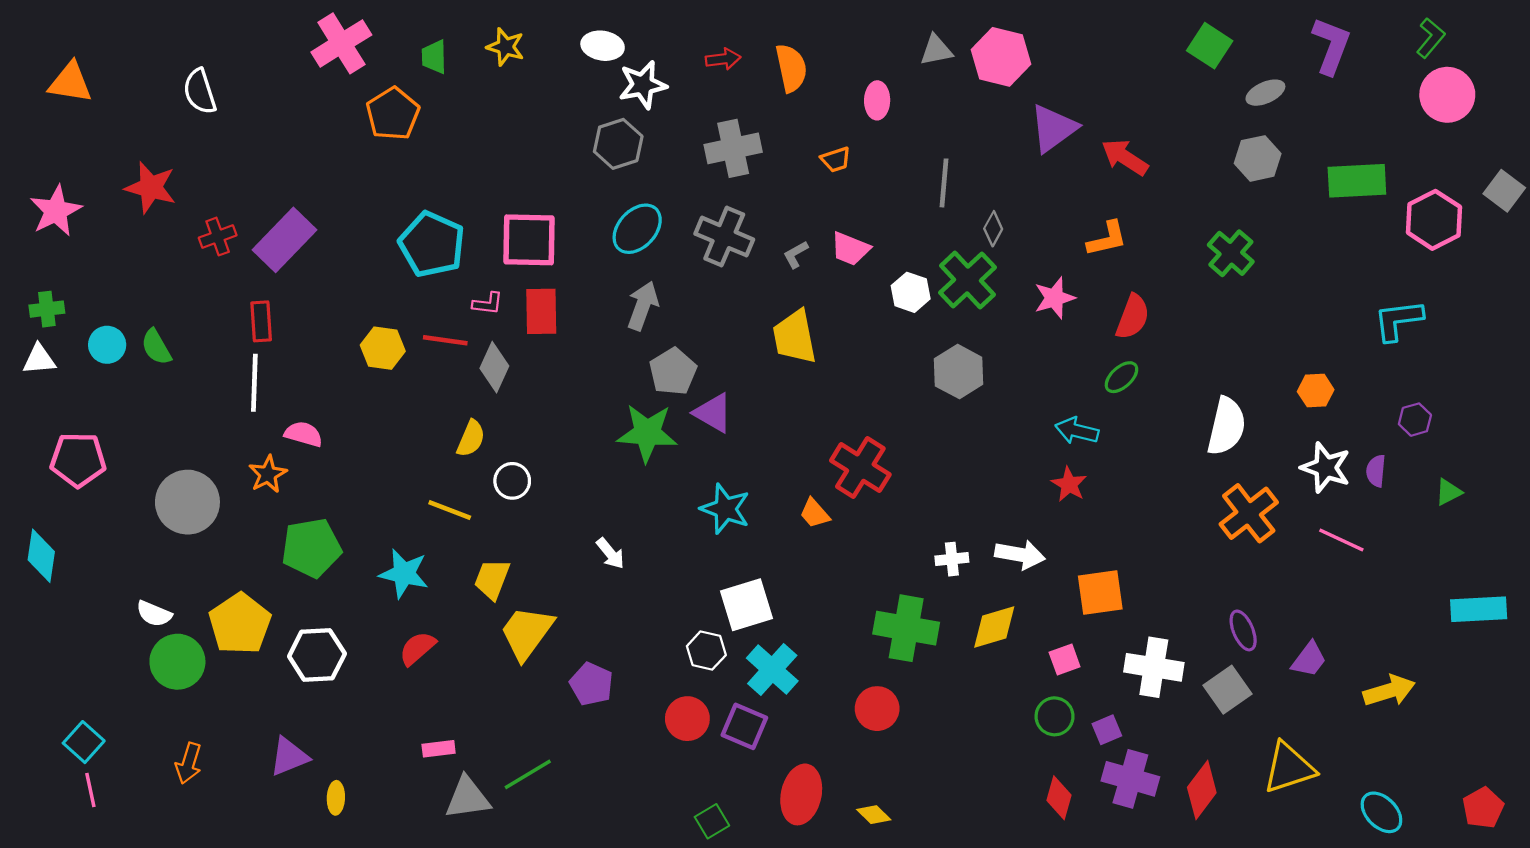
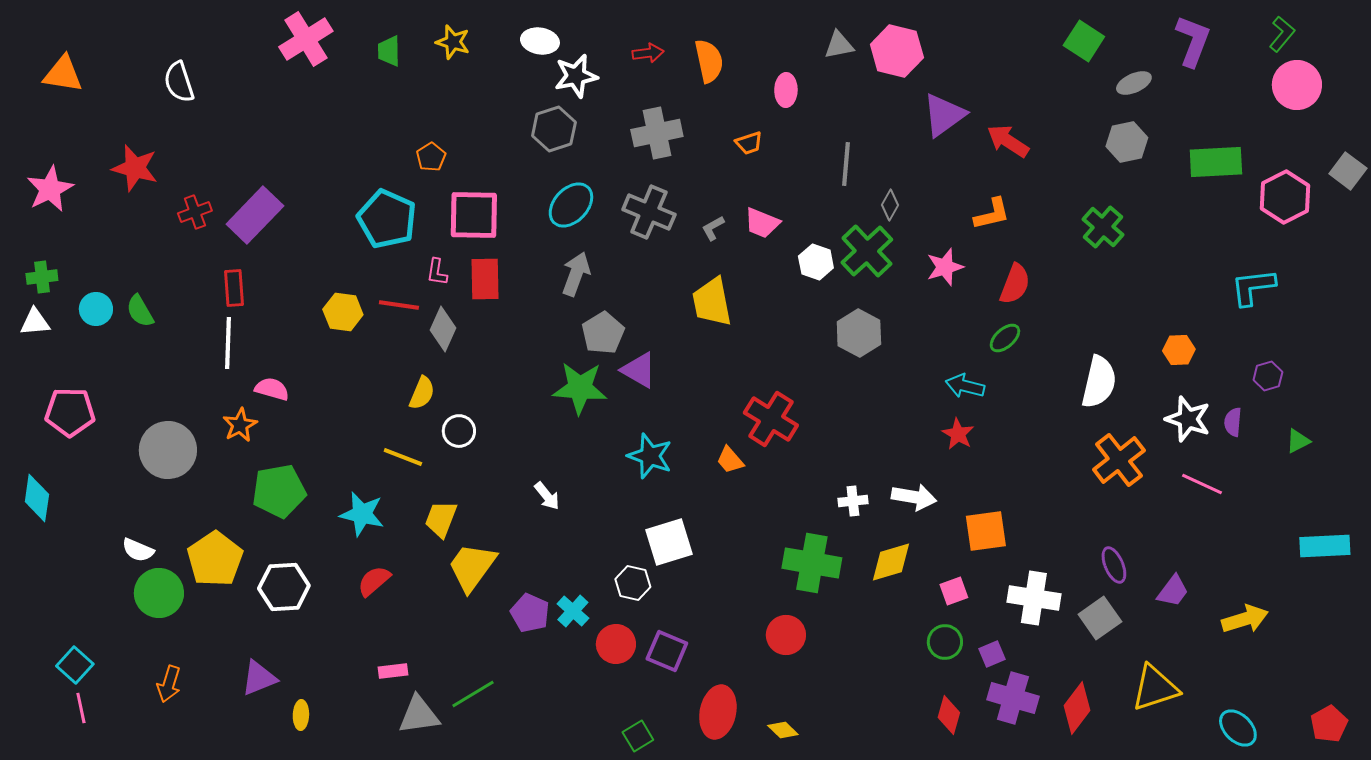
orange pentagon: (393, 114) -> (431, 157), moved, size x0.6
pink L-shape: (488, 303) -> (437, 272), turned 92
cyan cross: (772, 669) -> (573, 611), moved, size x0.7

